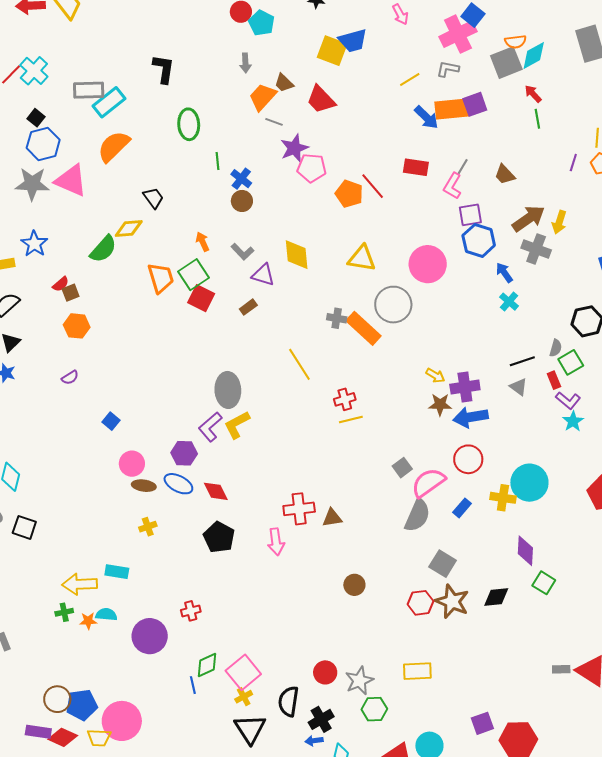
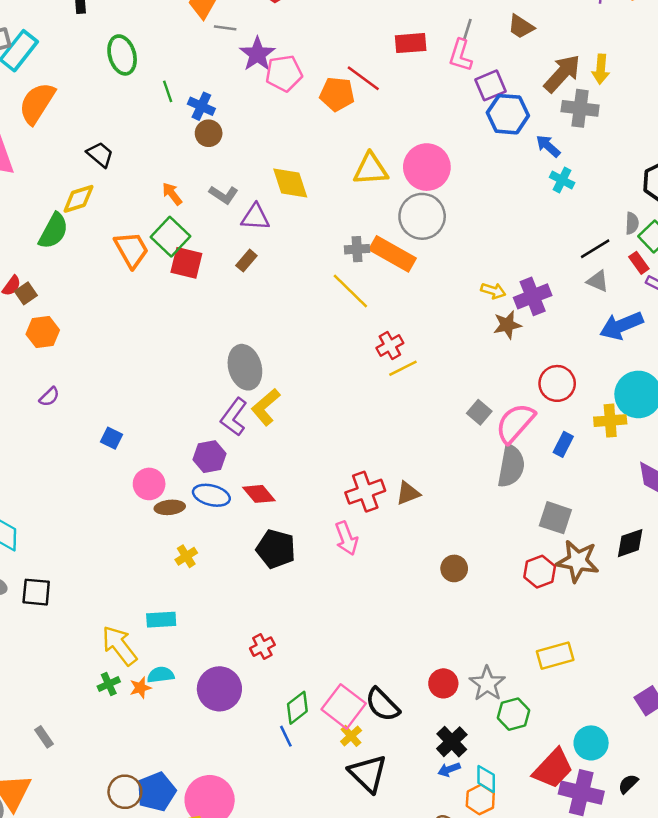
pink circle: (428, 264) -> (427, 167), moved
yellow line: (299, 364) -> (350, 291), moved
blue arrow: (471, 417) -> (621, 326), moved
yellow arrow: (80, 584) -> (119, 646), turned 68
black semicircle: (288, 701) -> (382, 705), moved, turned -40

